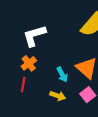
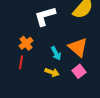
white L-shape: (34, 36) -> (45, 16), moved

